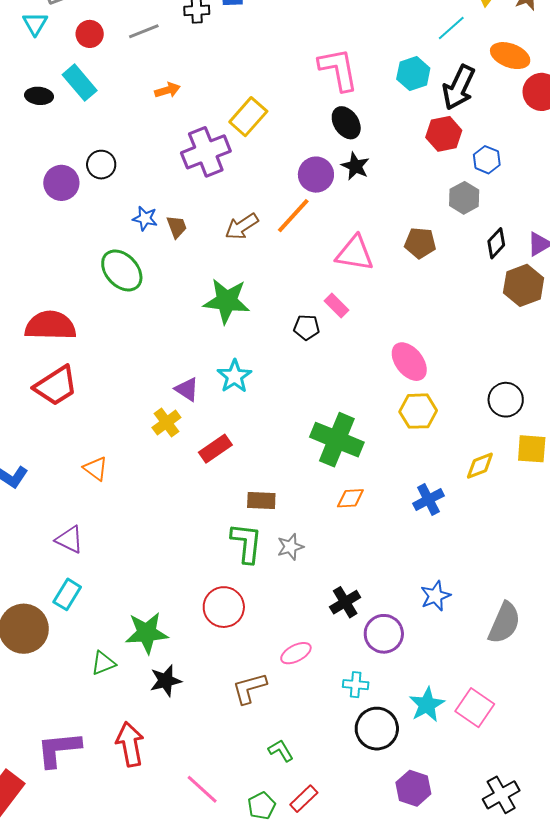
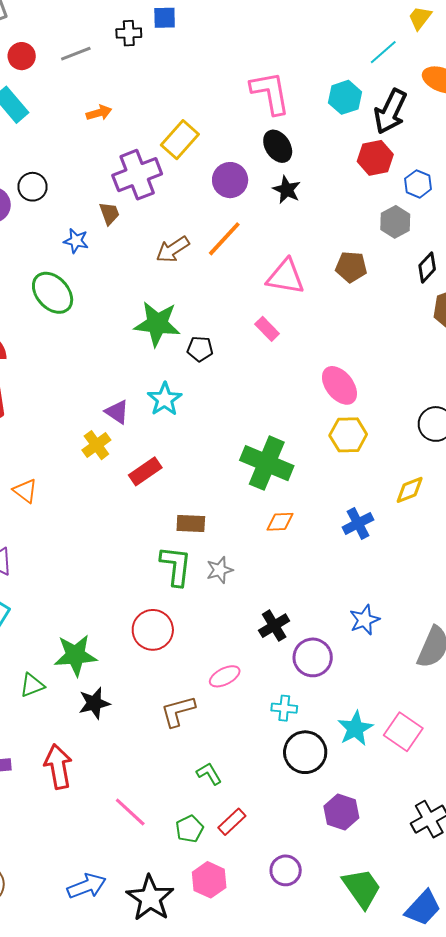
purple circle: (316, 175) -> (230, 180), moved
brown trapezoid: (177, 227) -> (109, 213), moved
black pentagon: (307, 327) -> (200, 349), moved

